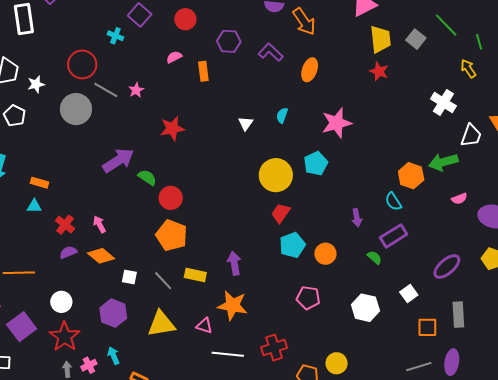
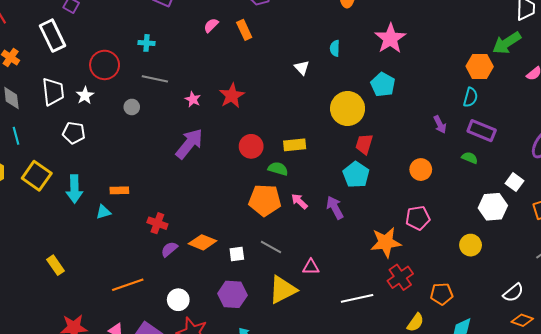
cyan cross: (115, 36) -> (146, 43), moved
red circle: (82, 64) -> (105, 65), moved
pink star: (136, 90) -> (193, 99), moved
gray circle: (76, 109) -> (132, 107), size x0.5
green semicircle: (147, 177) -> (278, 169), moved
red circle: (171, 198) -> (251, 146), moved
cyan semicircle: (393, 202) -> (470, 97), turned -114
cyan triangle: (34, 206) -> (103, 212), moved
pink arrow: (99, 224) -> (299, 201), moved
purple rectangle: (394, 236) -> (482, 131), turned 72
cyan pentagon: (292, 245) -> (356, 175), moved
yellow rectangle: (195, 275) -> (295, 145), moved
orange star: (232, 305) -> (386, 242), moved
white hexagon: (365, 308) -> (493, 207), moved
pink triangle: (204, 326) -> (311, 267), moved
yellow circle: (337, 363) -> (471, 245), moved

